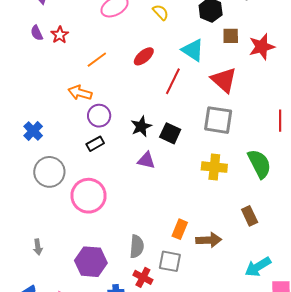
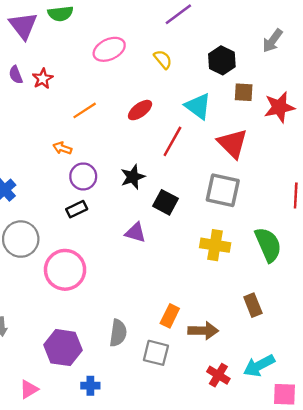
orange arrow: (80, 93) -> (62, 148), size x0.7
black star: (141, 126) -> (133, 177), moved
red cross: (143, 277) -> (218, 375), moved

